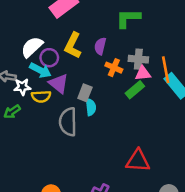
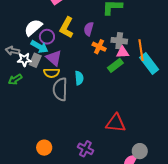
gray rectangle: (85, 93) -> (35, 60), moved
yellow semicircle: (41, 96) -> (52, 73), moved

